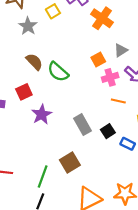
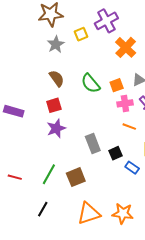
green semicircle: (58, 72) -> (91, 83), moved
red square: (24, 92) -> (54, 105), moved
green line: (43, 176) -> (49, 174), moved

